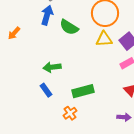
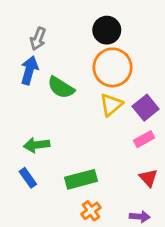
yellow triangle: (104, 39) -> (111, 105), turned -36
orange cross: (70, 113) -> (91, 211), moved

